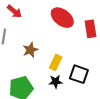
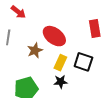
red ellipse: (62, 18) -> (54, 36), moved
black square: (79, 74) -> (83, 62), moved

